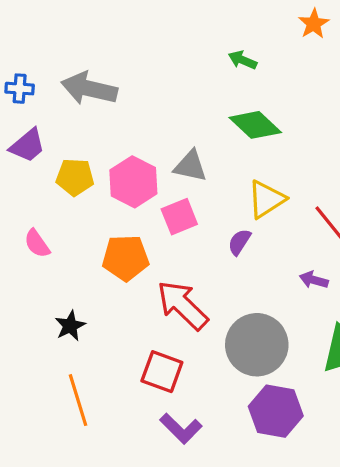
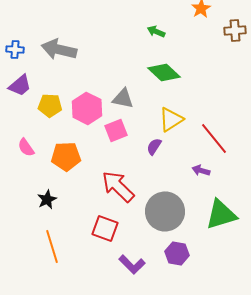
orange pentagon: (126, 258) -> (66, 156), moved
purple hexagon: (276, 411) -> (177, 253), size x0.7
purple L-shape: (181, 429) -> (132, 264), moved

